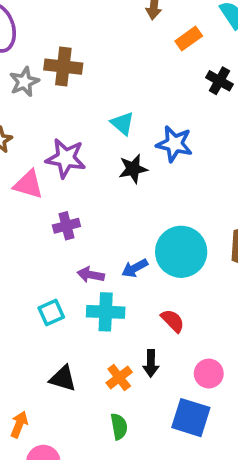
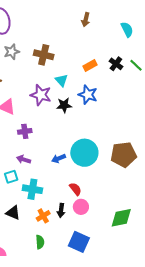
orange rectangle: (189, 38) -> (90, 66), moved
brown cross: (63, 67) -> (44, 55), moved
purple star: (66, 158) -> (41, 95), moved
purple arrow: (91, 275) -> (24, 159), moved
cyan cross: (106, 312) -> (32, 189), moved
pink circle: (209, 374) -> (81, 207), moved

